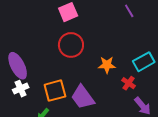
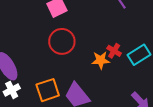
red cross: (129, 83) -> (114, 51), moved

